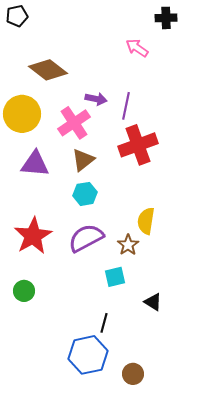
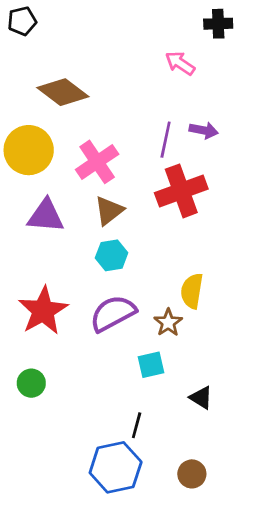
purple arrow: (96, 99) -> (204, 130), moved
brown circle: (133, 374) -> (192, 474), moved

